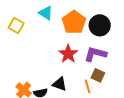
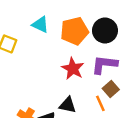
orange pentagon: (74, 22) -> (74, 31), turned 30
brown square: (98, 75) -> (111, 89), turned 32

